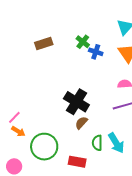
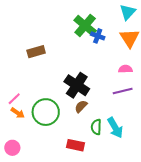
green cross: (83, 42) -> (85, 25), size x1.6
brown rectangle: (44, 44) -> (36, 52), moved
green circle: (44, 147) -> (46, 112), moved

